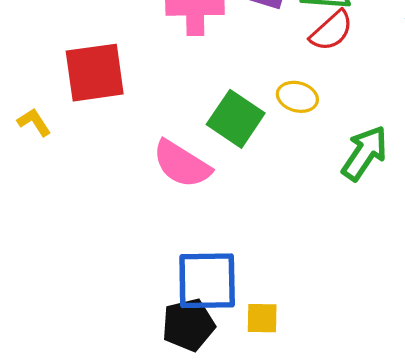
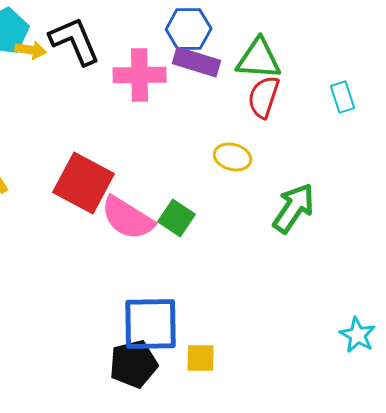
red semicircle: (332, 31) -> (264, 97), turned 150
red square: (95, 73) -> (84, 183), moved, turned 36
green square: (236, 119) -> (177, 218), moved, size x0.7

